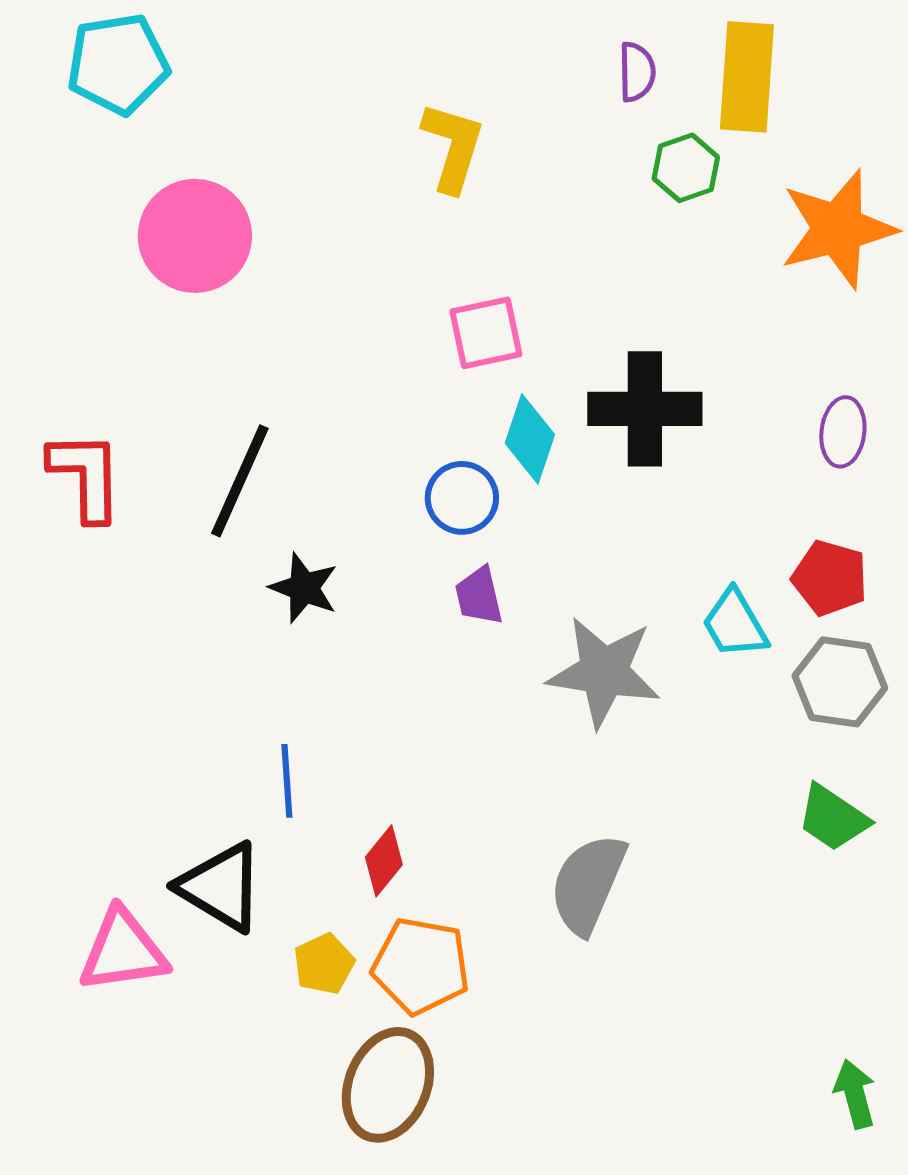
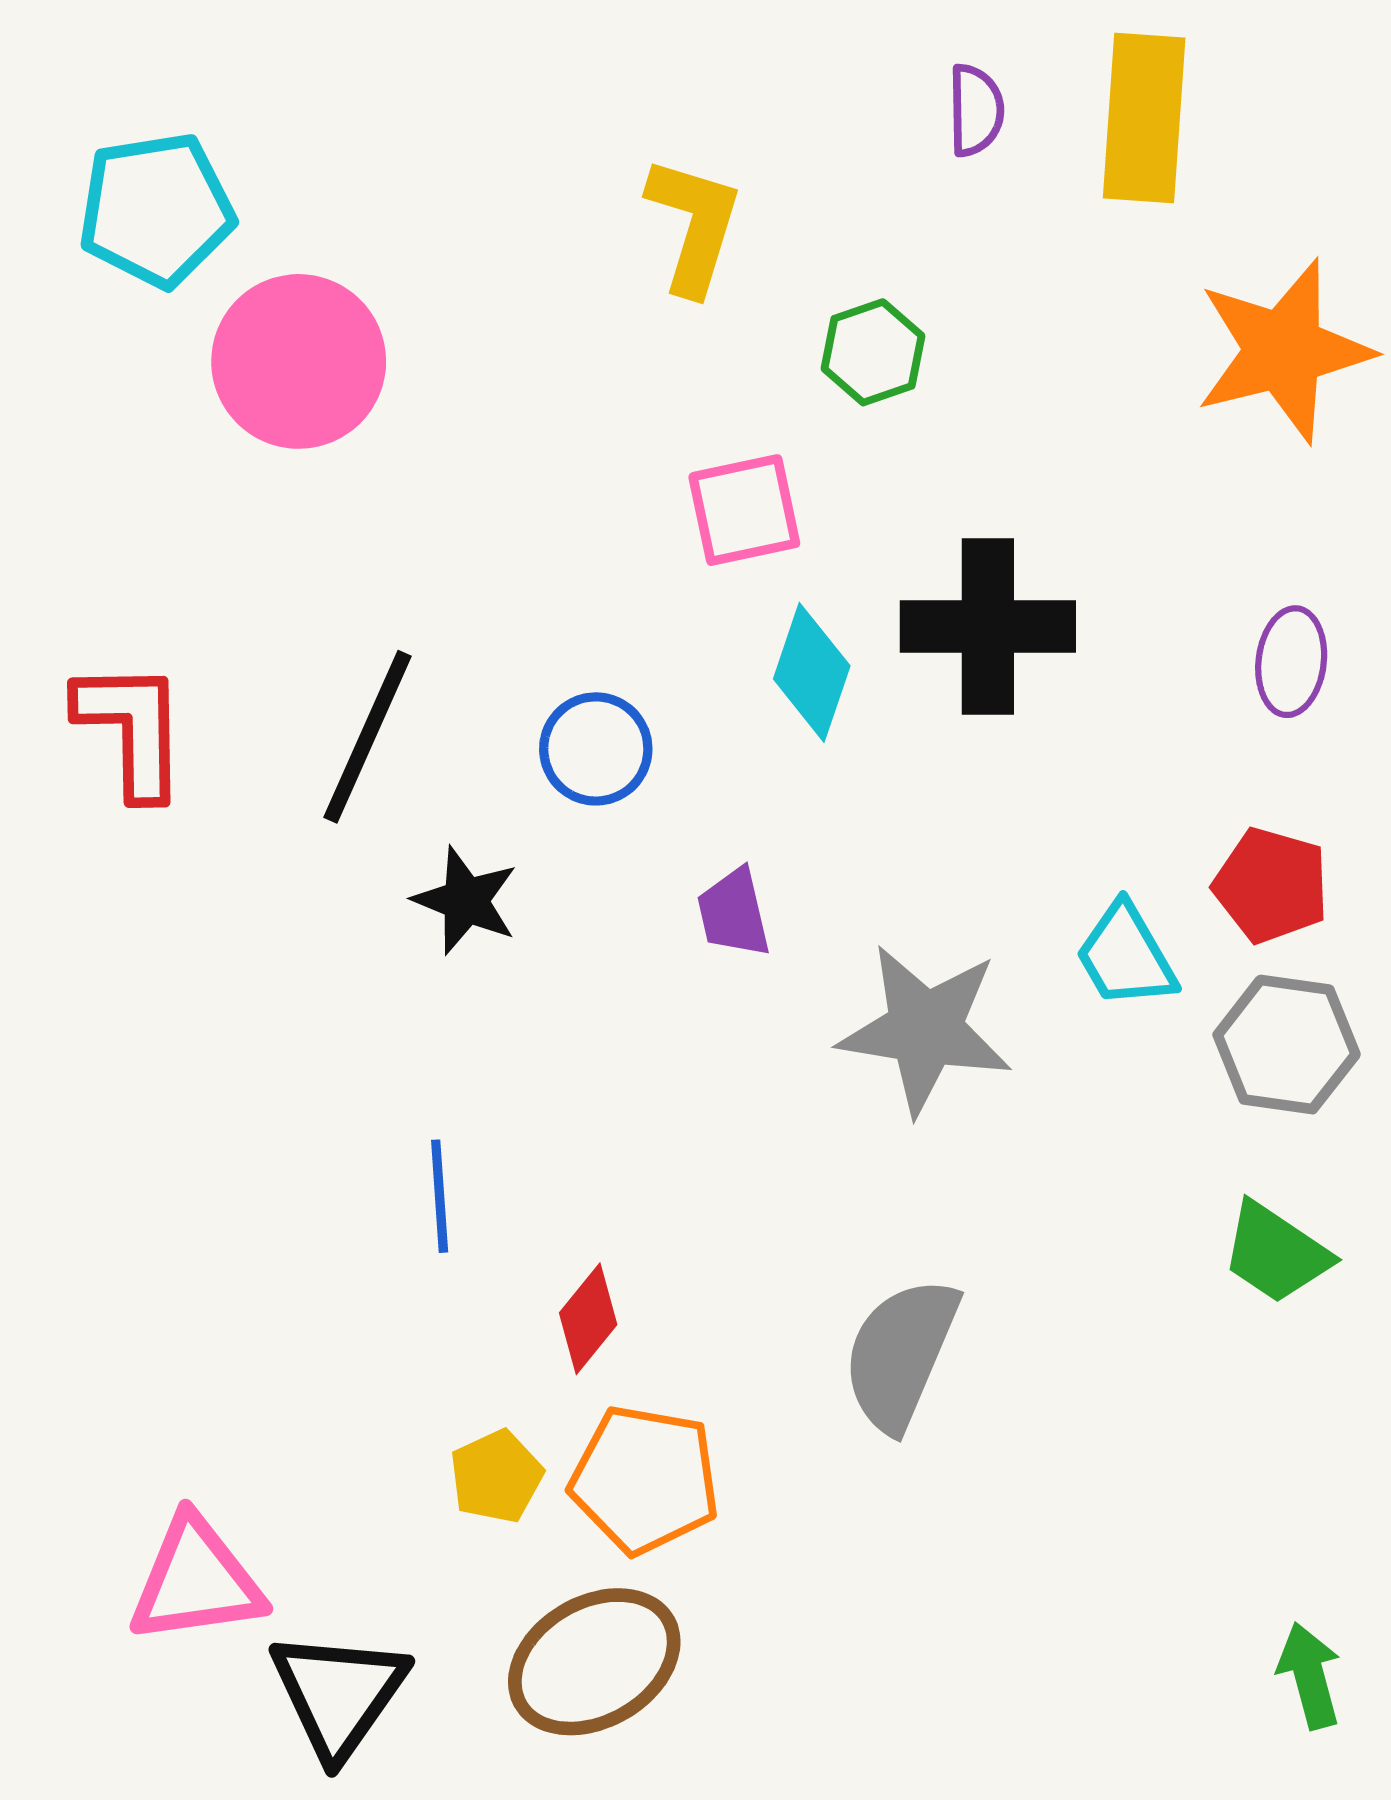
cyan pentagon: (118, 64) -> (156, 210), moved
green hexagon: (686, 168) -> (873, 352), moved
blue circle: (462, 498) -> (596, 749), moved
black triangle: (221, 887) -> (338, 1694), moved, turned 34
pink triangle: (123, 951) -> (196, 1581), moved
brown ellipse: (388, 1085) -> (594, 1662), turned 38

